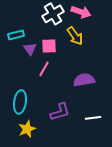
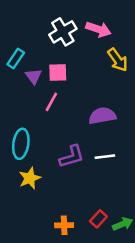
cyan rectangle: (16, 35) -> (16, 59), turned -42
yellow arrow: (75, 36) -> (118, 60), moved
white line: (93, 118) -> (105, 157), moved

